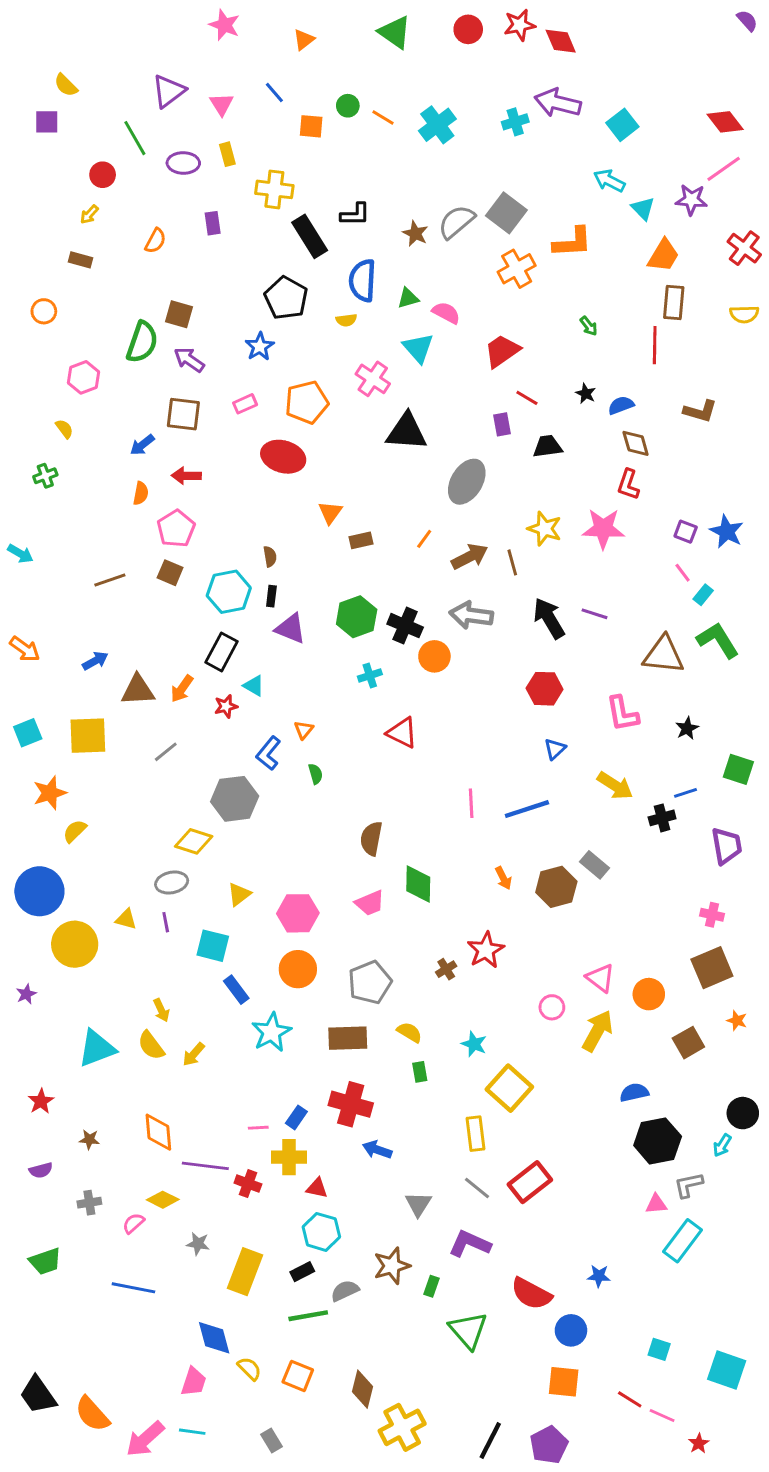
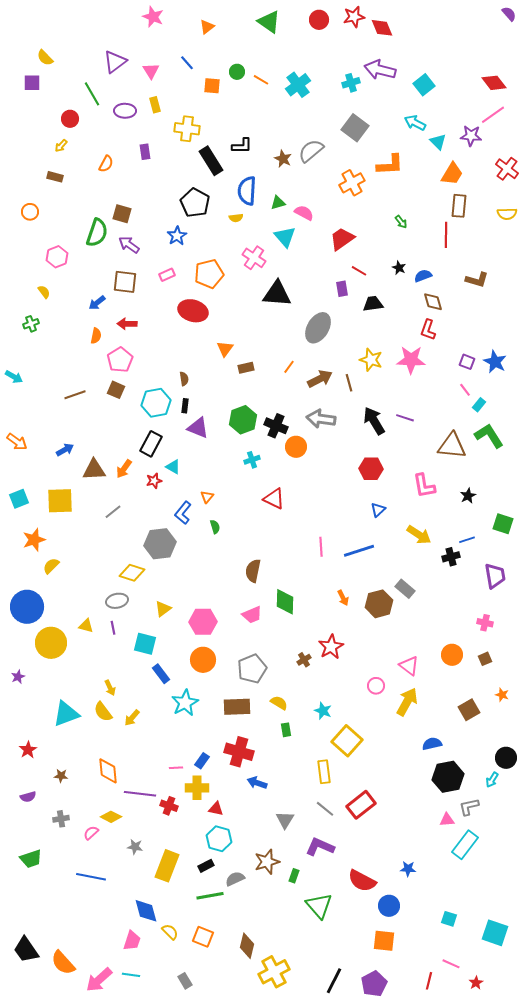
gray square: (506, 213) -> (355, 128), moved
brown square: (712, 968) -> (485, 659), size x0.5
orange circle: (649, 994) -> (452, 655), moved
red line: (630, 1399) -> (429, 981), moved, turned 72

